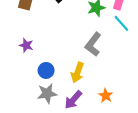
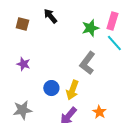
blue circle: (46, 70) -> (51, 88), moved
gray star: (47, 93) -> (22, 110), moved

